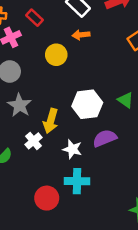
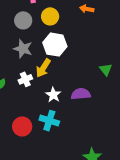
yellow circle: (56, 55) -> (50, 16), moved
white hexagon: (87, 104) -> (55, 45), moved
gray star: (20, 105) -> (23, 49), turned -30

